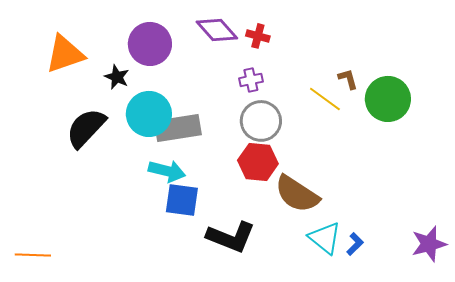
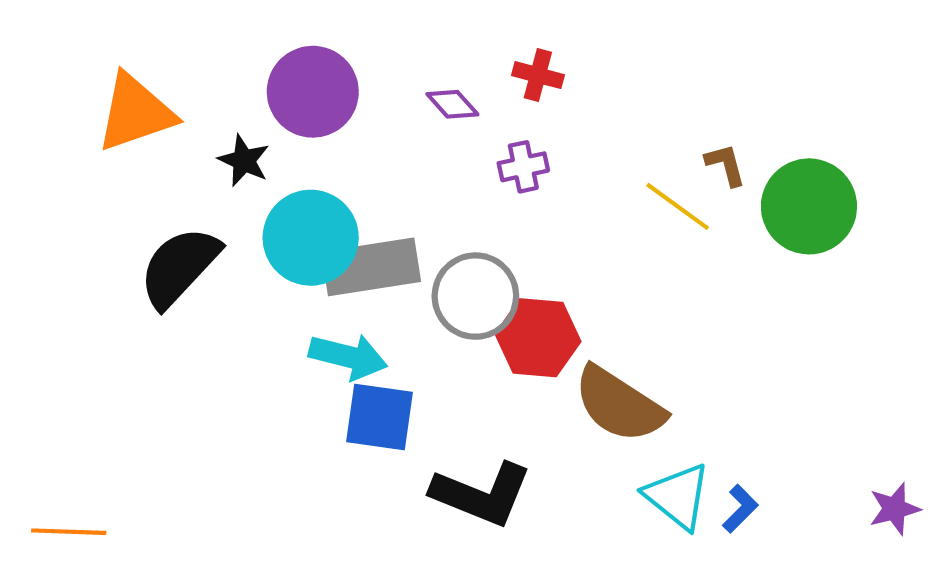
purple diamond: (217, 30) -> (452, 104), moved, size x0.6
gray circle: (261, 121) -> (475, 296), moved
purple star: (429, 244) -> (894, 509), size x0.7

